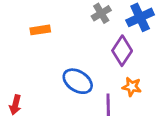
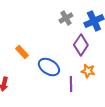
orange rectangle: (40, 30) -> (22, 52), moved, turned 56

